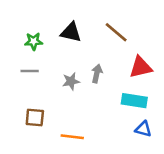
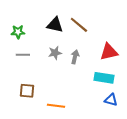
brown line: (116, 32) -> (79, 25), moved
green star: (34, 41) -> (18, 32), moved
gray star: (71, 81) -> (55, 53), moved

